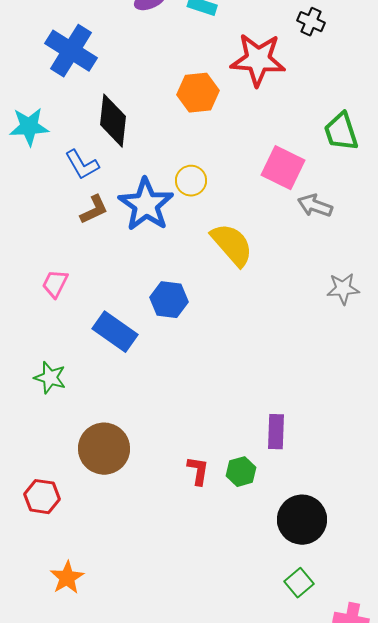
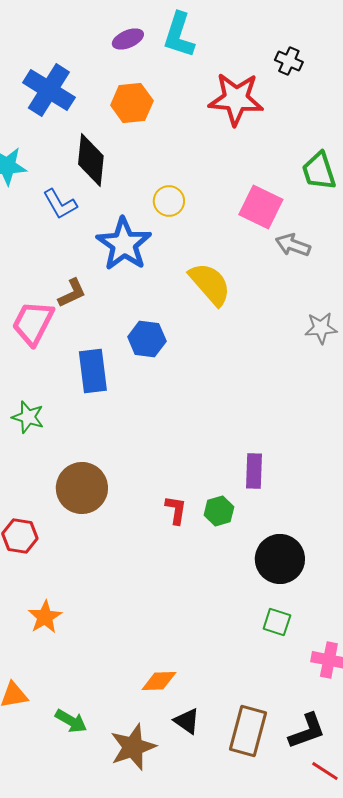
orange hexagon: (198, 93) -> (132, 103), moved
yellow circle: (191, 181) -> (169, 201), moved
brown L-shape: (94, 210) -> (72, 293), moved
pink trapezoid: (55, 284) -> (33, 323), size x1.6
blue rectangle: (115, 332) -> (93, 371), turned 48
green square: (299, 583) -> (277, 622), turned -32

